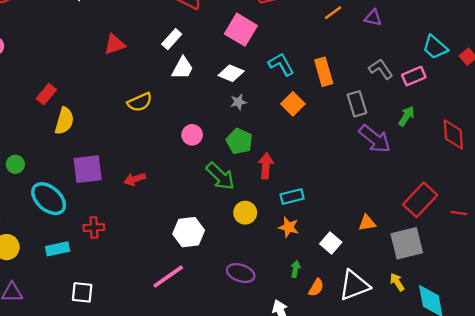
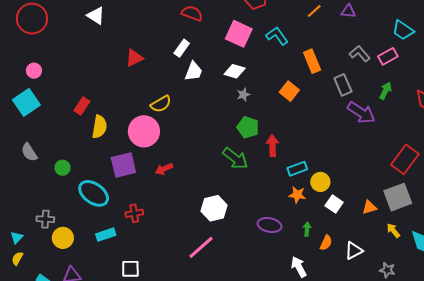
cyan L-shape: (281, 64) -> (277, 36), moved
pink circle: (192, 135) -> (144, 131), moved, size x1.8
yellow circle: (245, 213) -> (320, 182), moved
orange triangle: (367, 223) -> (369, 207), moved
purple ellipse: (241, 273) -> (270, 225), moved
white triangle: (354, 285) -> (354, 251), moved, size x0.7

